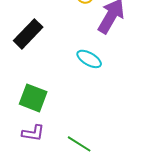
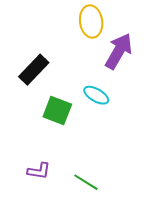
green square: (33, 98) -> (57, 111), moved

